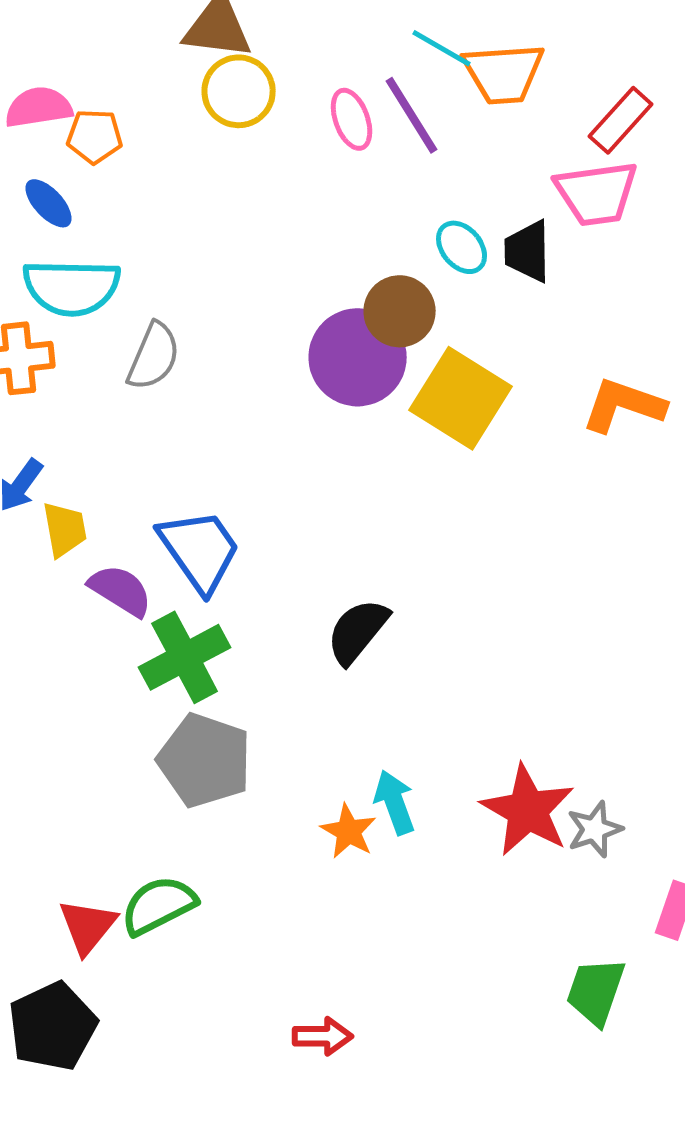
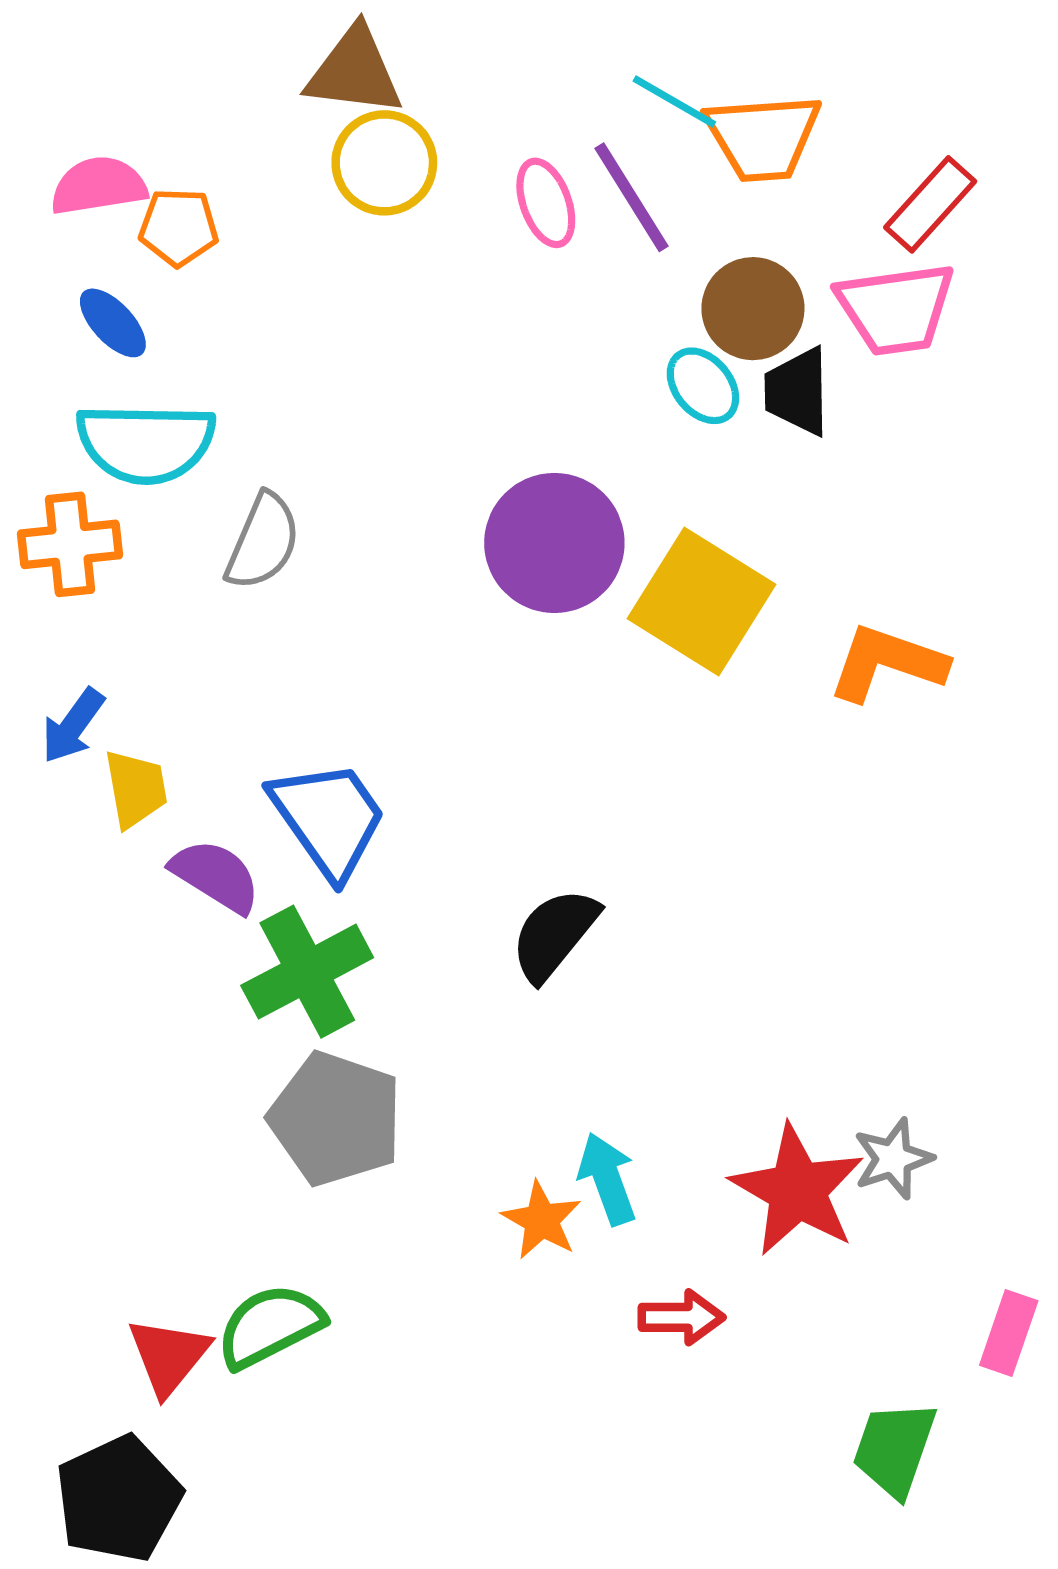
brown circle: (400, 311) -> (753, 309), moved
orange L-shape: (624, 405) -> (887, 663), moved
gray star: (595, 829) -> (893, 1159), moved
red arrow: (323, 1036) -> (682, 1317), moved

